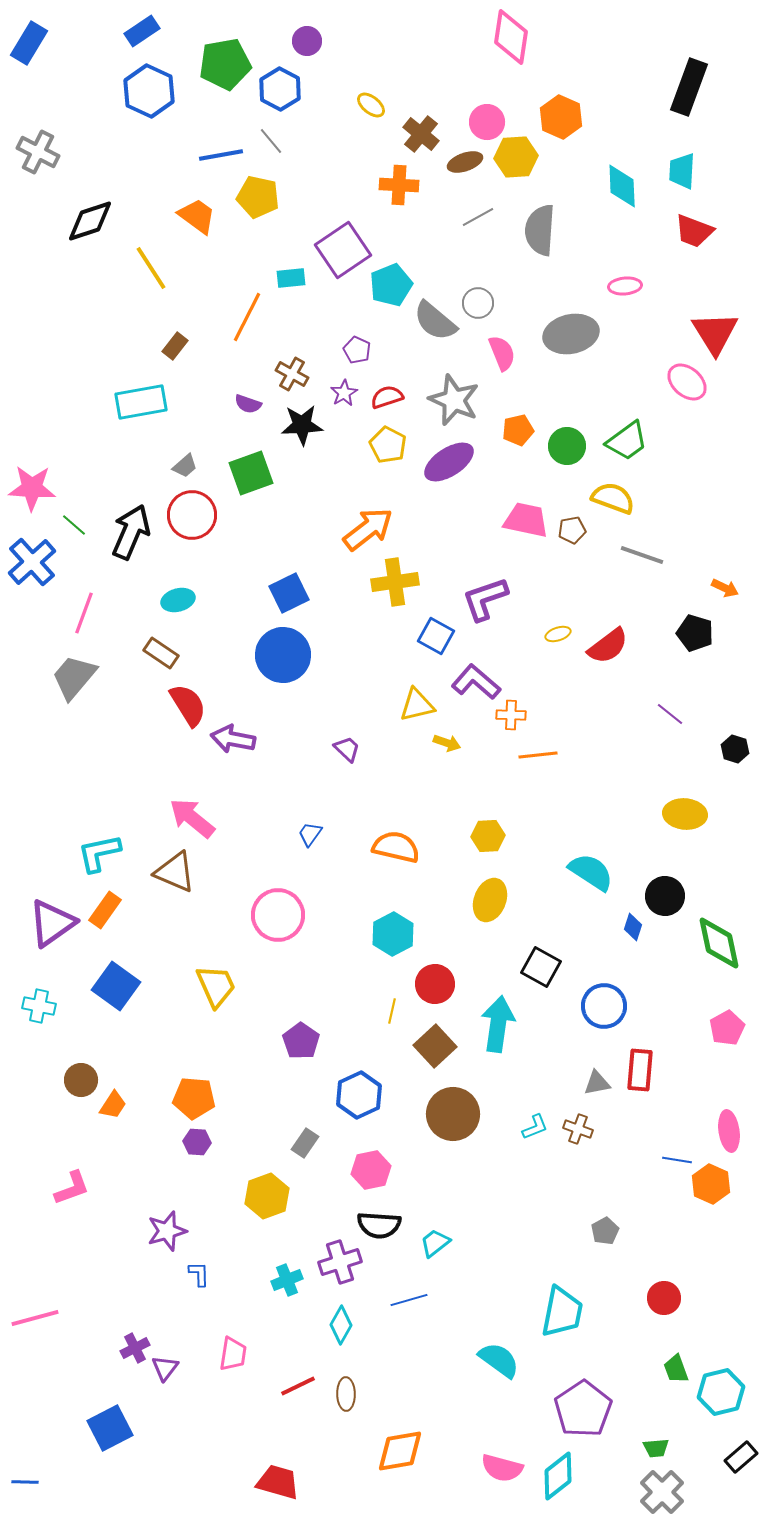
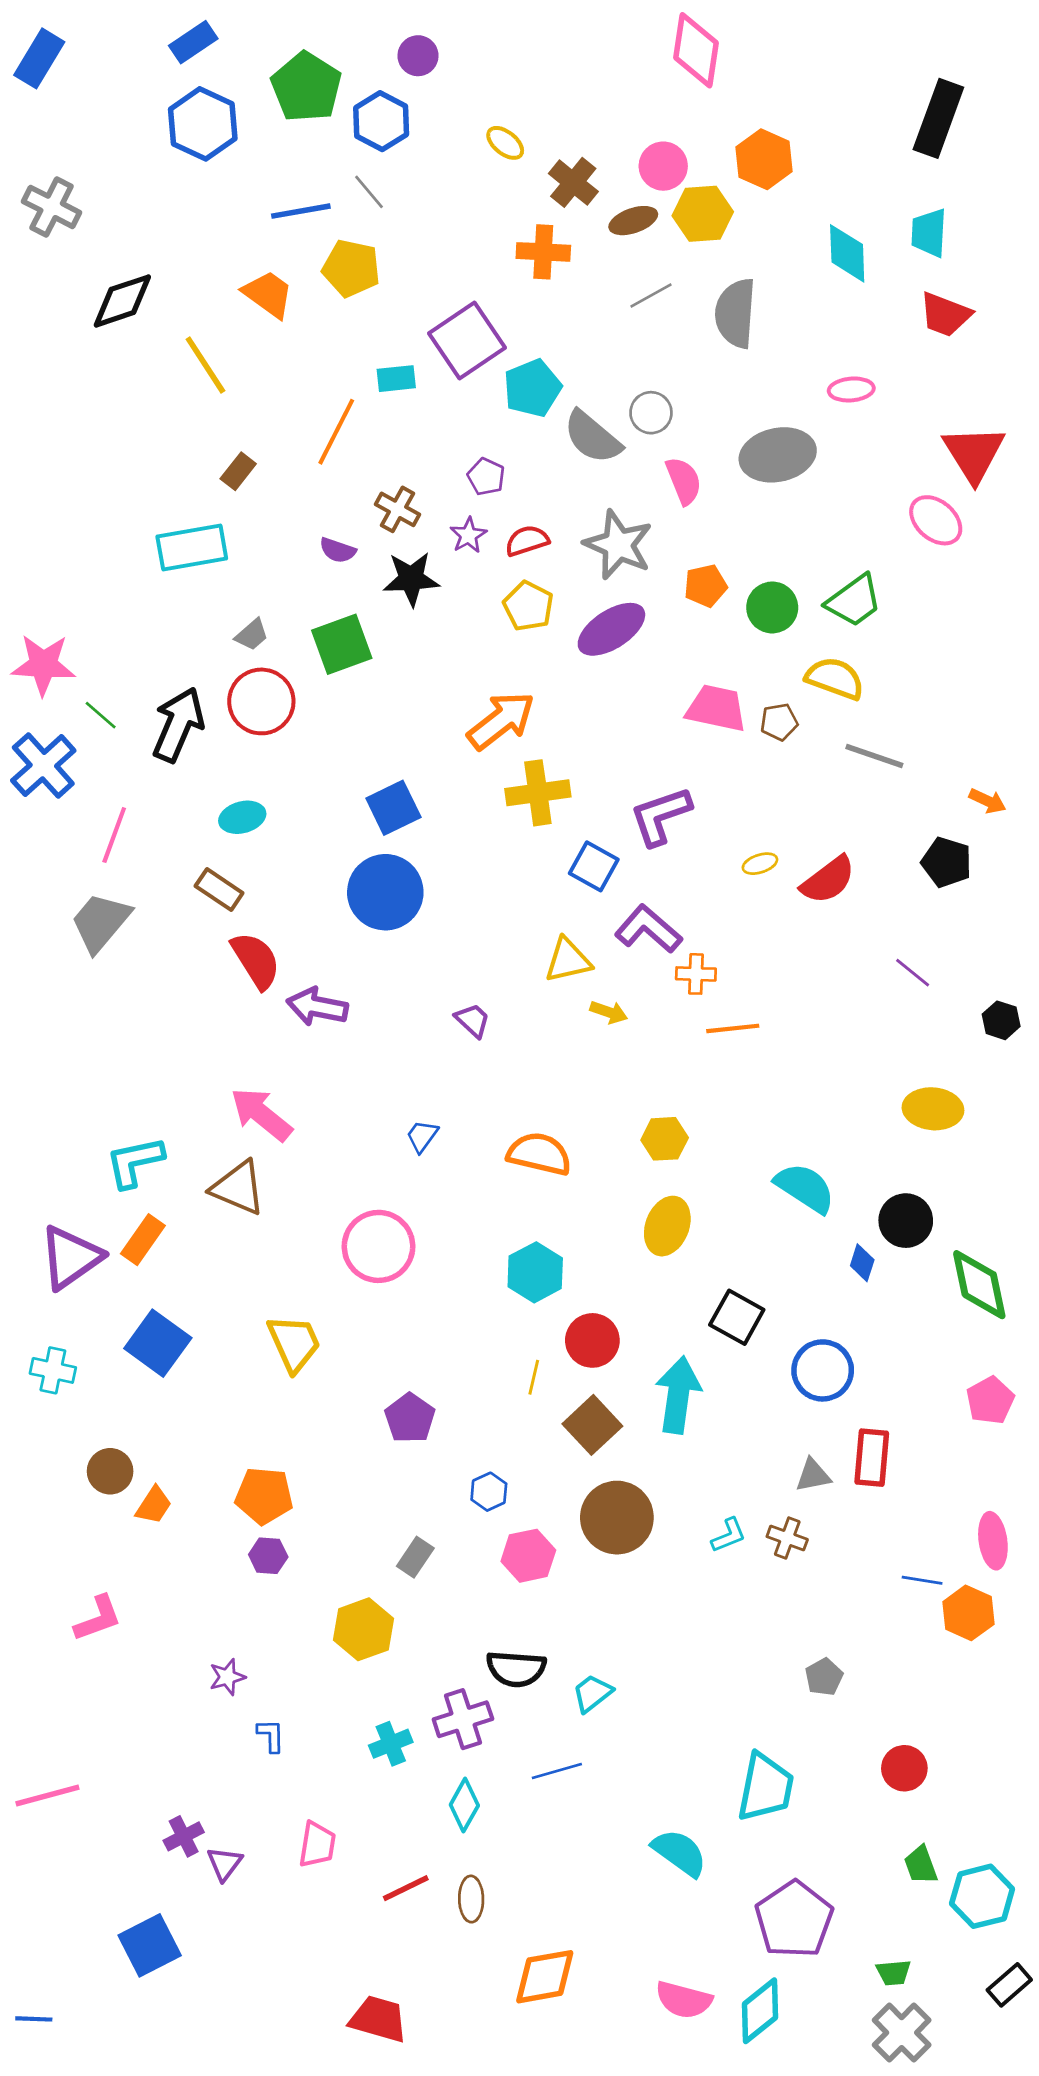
green pentagon: (225, 64) -> (306, 87), turned -30
blue hexagon: (359, 1095) -> (489, 1492), size x0.6
pink hexagon: (371, 1170) -> (528, 1556), moved
purple star: (167, 1231) -> (227, 1677), size x0.7

